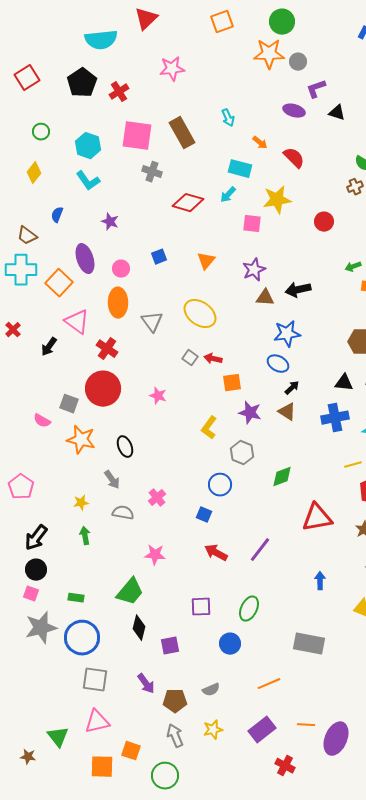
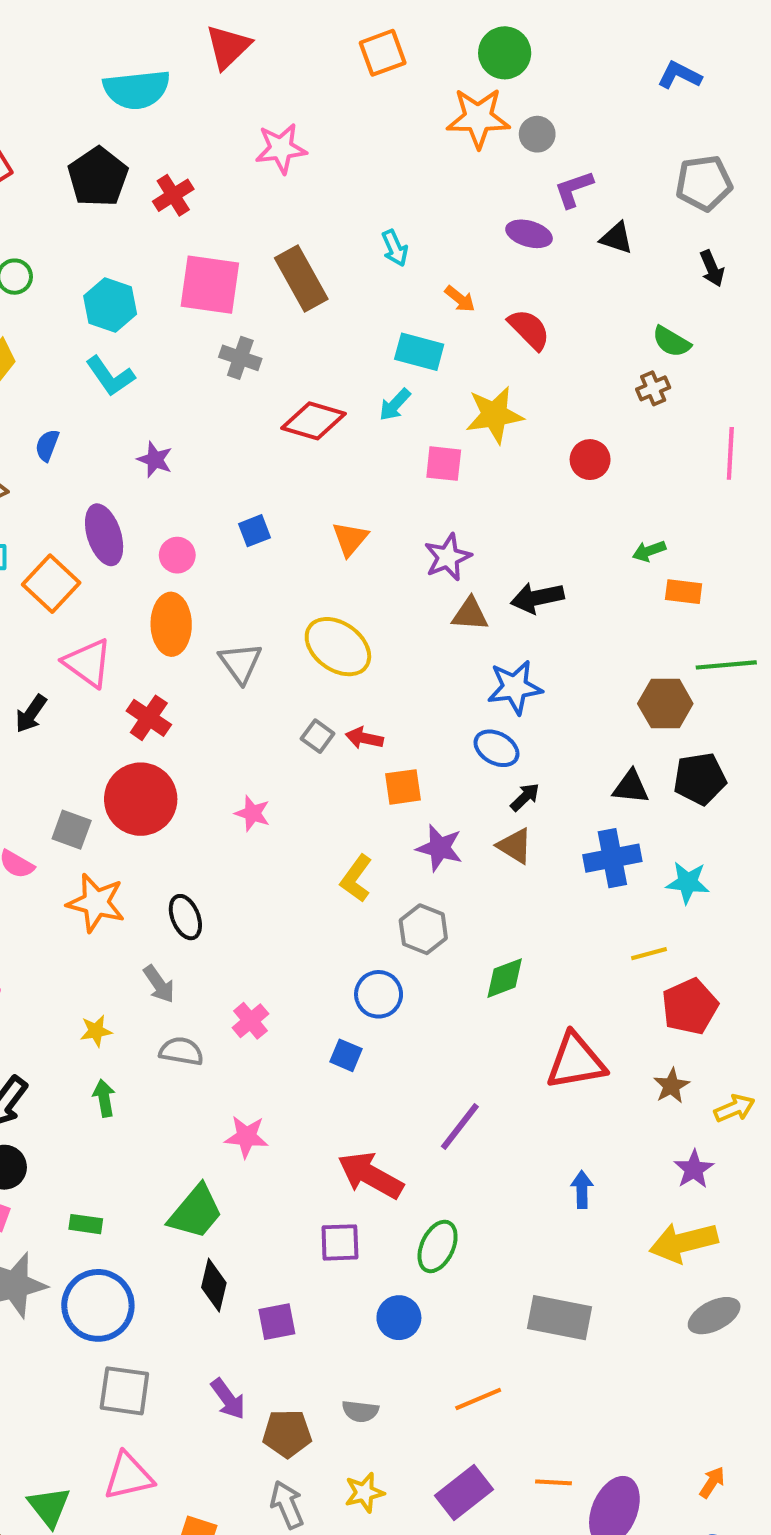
red arrow: (216, 553) -> (370, 1175), moved, size x1.4
gray semicircle: (211, 690) -> (360, 1411), turned 30

